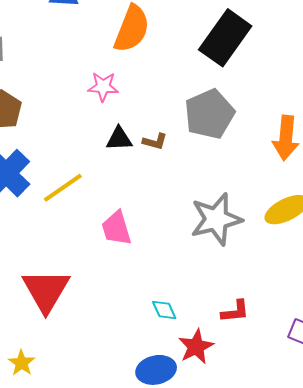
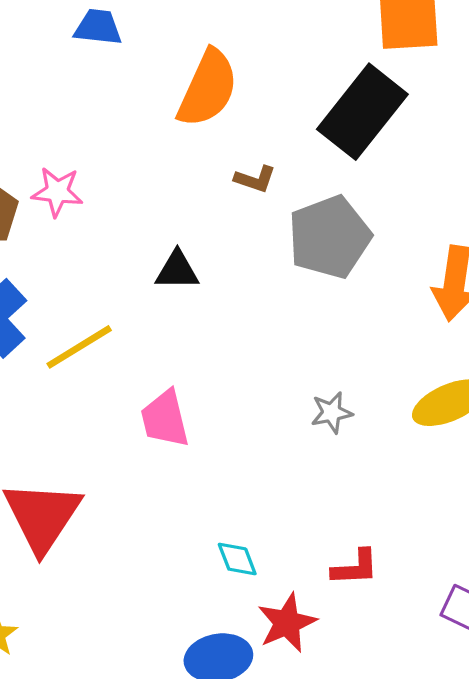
pink star: (103, 87) -> (57, 192), moved
brown L-shape: (155, 142) -> (255, 179), moved
gray star: (216, 219) -> (332, 413), size x0.5

